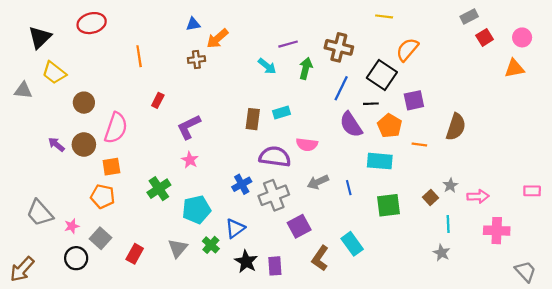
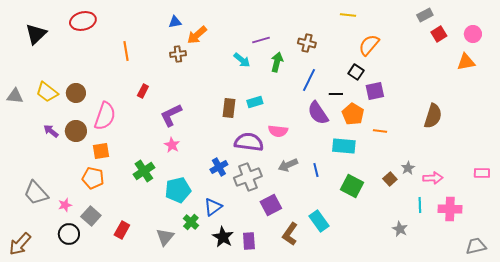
brown cross: (339, 47) -> (307, 43), size x0.7
yellow trapezoid: (54, 73) -> (47, 92), moved
black square: (382, 75) -> (356, 72), moved, size x0.6
gray triangle: (23, 90) -> (15, 96), moved
brown semicircle: (456, 127) -> (433, 116), moved
green square: (389, 205) -> (352, 186), turned 35
cyan line: (448, 224) -> (420, 205), moved
gray triangle: (178, 248) -> (165, 237), moved
gray trapezoid: (525, 271) -> (476, 246), turned -60

